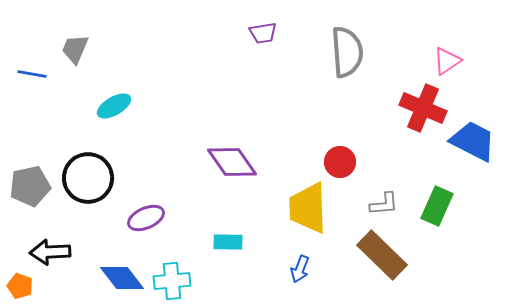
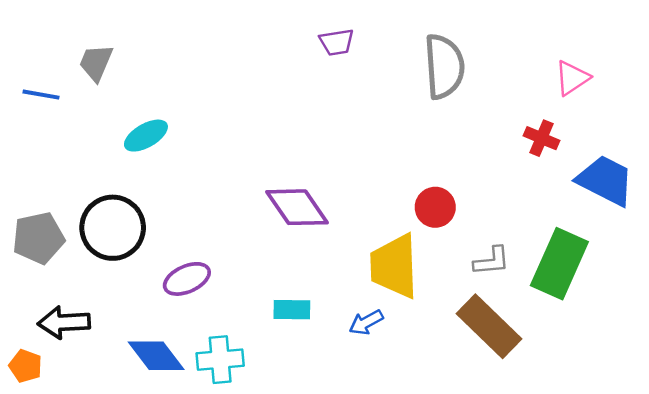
red cross: (423, 108) -> (541, 138), size x0.6
green rectangle: (437, 206) -> (559, 264), size x1.4
blue arrow: (300, 269) -> (366, 322), moved, turned 40

